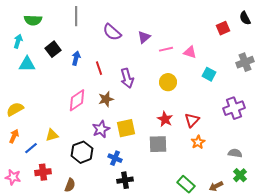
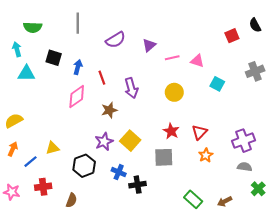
purple semicircle: (112, 32) -> (116, 40), turned -72
cyan arrow: (18, 41) -> (17, 49), turned -32
black square: (53, 49) -> (54, 58), turned -35
pink diamond: (77, 100) -> (77, 97), moved
purple cross: (234, 108) -> (243, 141), moved
yellow square: (126, 128) -> (130, 141), turned -36
green cross: (240, 175) -> (258, 189), moved
black cross: (125, 180) -> (138, 185), moved

